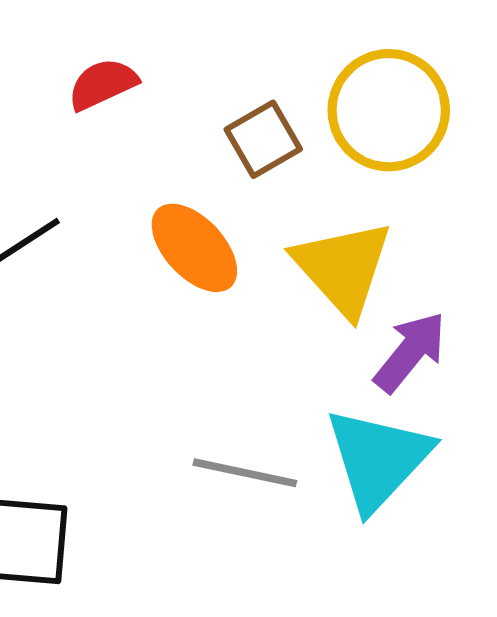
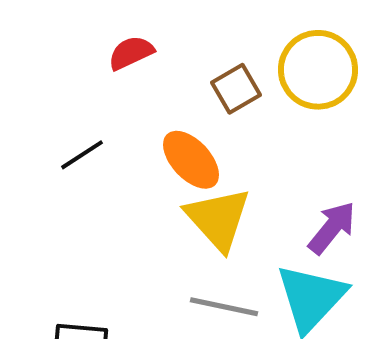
yellow triangle: (343, 268) -> (218, 219), moved

